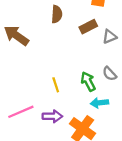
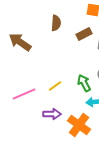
yellow line: (56, 85) -> (55, 86), turned 72
pink line: (21, 112) -> (24, 94), moved

